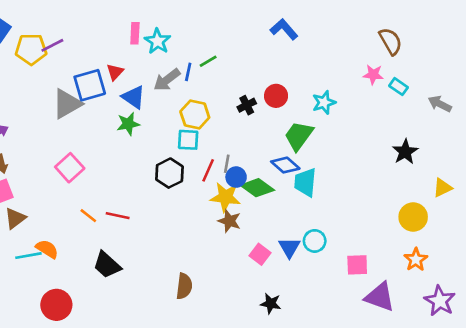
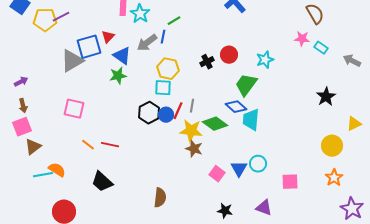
green line: (208, 61) -> (174, 21), moved
pink square: (70, 168) -> (74, 109), turned -35
blue circle: (236, 177) -> (166, 115), moved
purple triangle: (380, 297) -> (264, 208), moved, size x0.7

